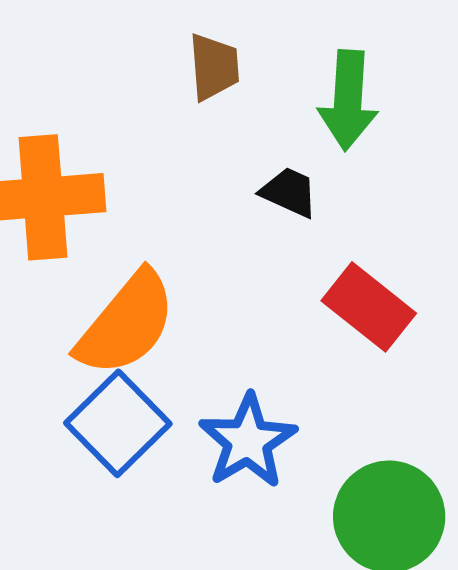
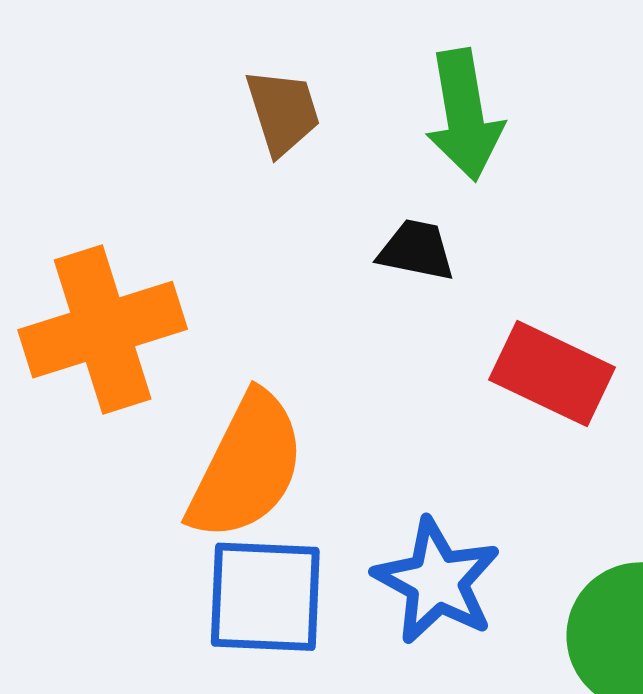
blue square: (118, 423) -> (265, 597), turned -30

